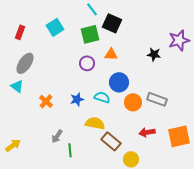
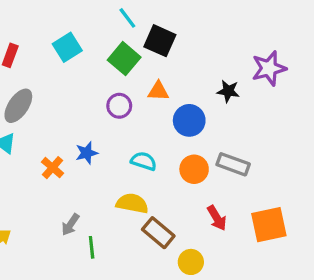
green square: (90, 34) -> (124, 59), turned -36
blue circle: (119, 82) -> (189, 120), moved
blue star: (77, 99) -> (87, 153), moved
red arrow: (147, 132) -> (217, 218), turned -112

